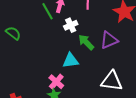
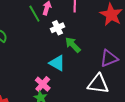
purple triangle: (109, 40) -> (109, 58), moved
cyan triangle: (71, 61) -> (57, 63), turned 36

